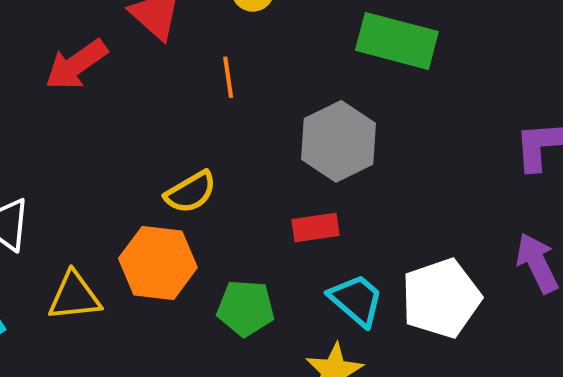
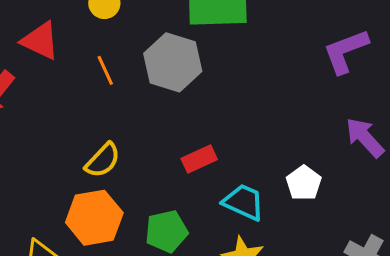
gray hexagon: (339, 141) -> (173, 62), moved
white pentagon: (441, 298) -> (304, 183), size x0.6

